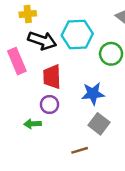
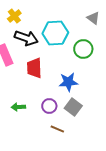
yellow cross: (28, 14) -> (14, 16), turned -32
purple circle: (49, 104) -> (49, 106), moved
brown line: (80, 150) -> (57, 129), turned 40

